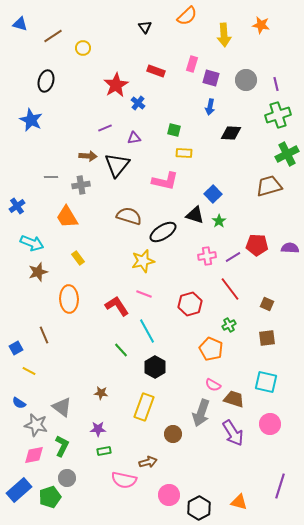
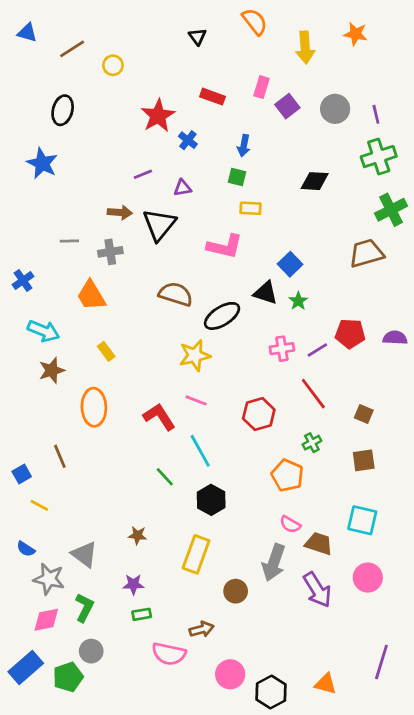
orange semicircle: (187, 16) -> (255, 22), turned -85
purple square: (211, 78) -> (287, 106), turned 36
blue arrow: (210, 107) -> (244, 146), moved

